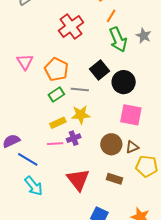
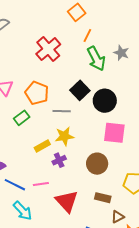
green rectangle: (56, 95) -> (22, 118), moved
pink line: (55, 144) -> (41, 184), moved
brown triangle: (132, 147) -> (118, 217), moved

